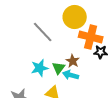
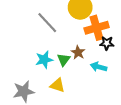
orange cross: (91, 37) -> (97, 28), turned -30
cyan arrow: (71, 75) -> (99, 67), moved

